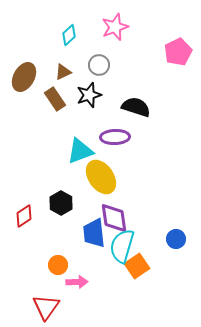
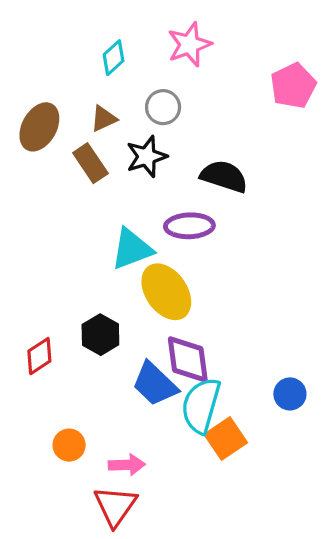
blue trapezoid: (94, 233) -> (155, 384), turned -40
orange circle: (58, 265) -> (69, 445), moved
red triangle: (46, 307) -> (115, 506), moved

